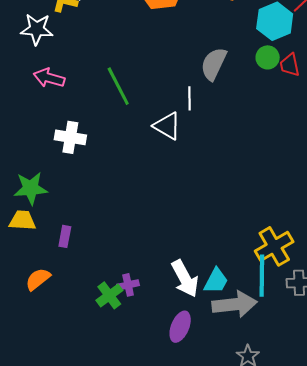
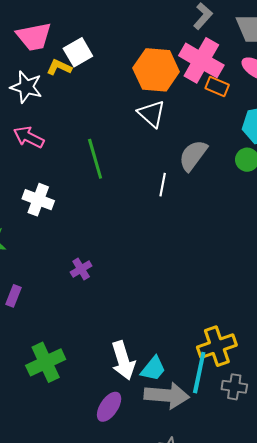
white triangle: (167, 126) -> (152, 114), moved
purple cross: (128, 285) -> (81, 269), moved, turned -30
green cross: (109, 295) -> (46, 362), size x1.4

